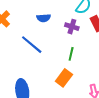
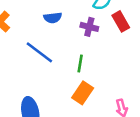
green line: (71, 54) -> (80, 63), moved

